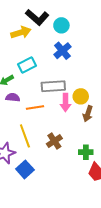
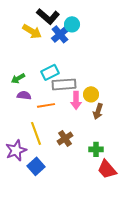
yellow arrow: (21, 32) -> (32, 31), turned 48
blue cross: (62, 51) -> (60, 34), moved
cyan rectangle: (27, 65) -> (50, 72), moved

